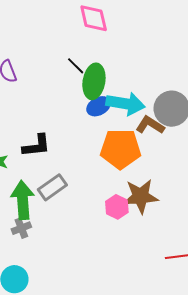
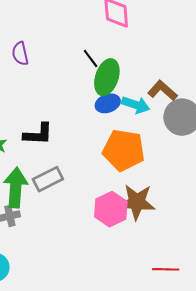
cyan arrow: (125, 104) -> (136, 105), size x0.7
brown L-shape: (150, 125) -> (163, 91), moved
pink hexagon: (117, 207) -> (111, 209), size x1.4

